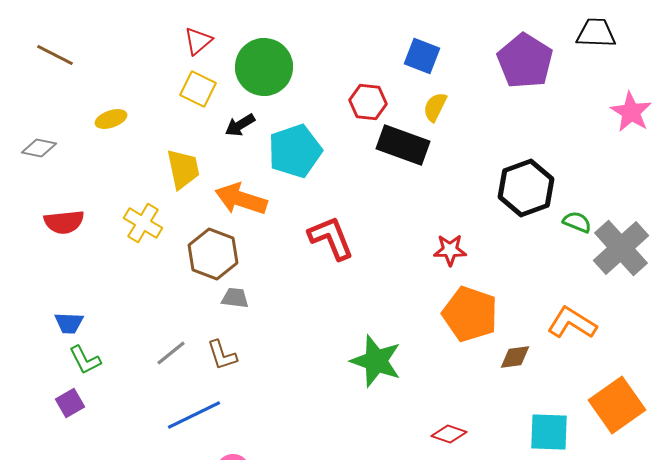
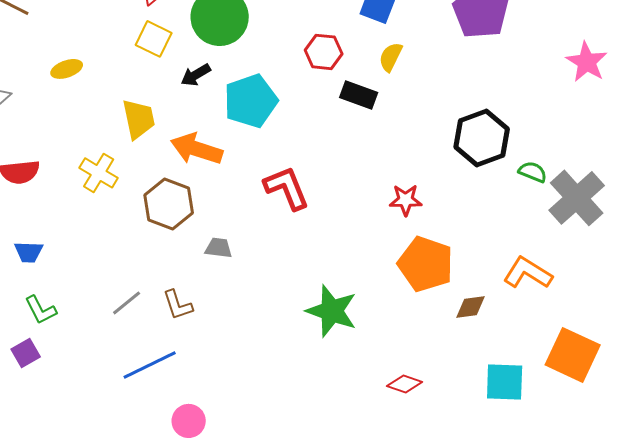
black rectangle: (403, 145) -> (359, 95), size x0.7
gray trapezoid: (235, 298) -> (219, 248), moved
blue trapezoid: (69, 323) -> (29, 252), moved
orange square: (617, 405) -> (573, 355), turned -30

